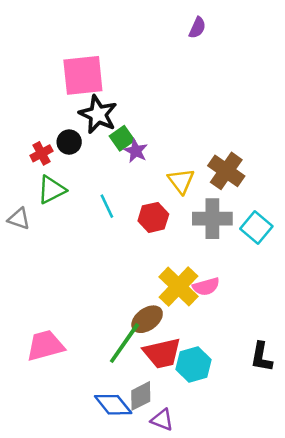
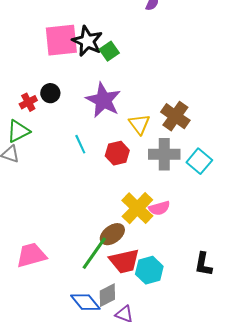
black star: (98, 114) -> (87, 41), moved
green square: (122, 138) -> (109, 51), moved
purple star: (136, 151) -> (103, 100), size x1.8
green triangle: (52, 190) -> (18, 131), moved

